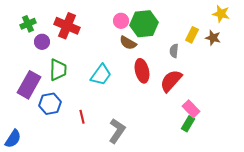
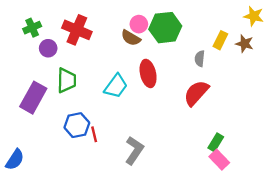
brown semicircle: (128, 43) -> (131, 38), moved
red ellipse: (142, 71) -> (148, 73), moved
blue hexagon: (50, 104) -> (77, 125), moved
pink rectangle: (191, 109) -> (219, 160), moved

